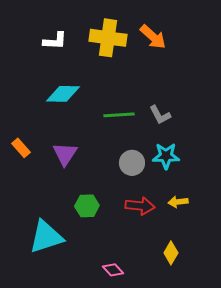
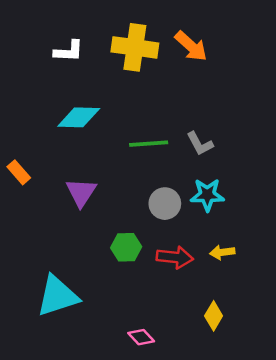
orange rectangle: (21, 148) -> (19, 172), moved
green hexagon: (87, 206) -> (126, 247), moved

